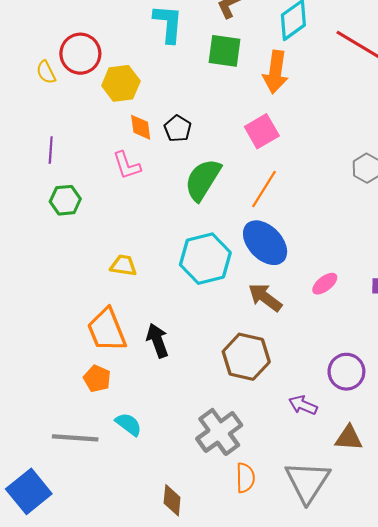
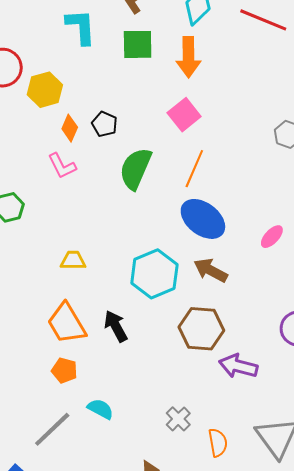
orange diamond: (141, 127) -> (70, 128), turned 40
cyan hexagon: (205, 259) -> (154, 274), moved
pink ellipse: (325, 284) -> (272, 237), moved
purple arrow: (303, 405) -> (238, 366), moved, size x1.4
gray cross: (219, 432) -> (178, 419), moved, size x0.6
gray line: (75, 438) -> (52, 429), turned -39

